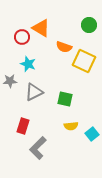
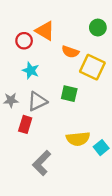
gray star: (10, 81) -> (11, 100), moved
green square: (65, 99) -> (69, 94), moved
red rectangle: (23, 126) -> (25, 124), moved
yellow semicircle: (71, 126) -> (78, 139), size x1.5

